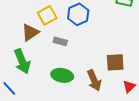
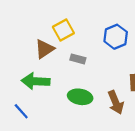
blue hexagon: (78, 14) -> (116, 37), moved
green arrow: (22, 61) -> (36, 81), turned 115

